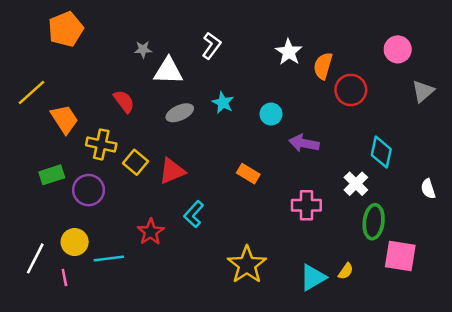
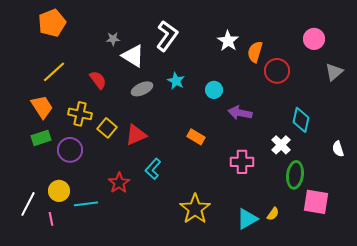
white L-shape: (211, 46) -> (167, 36), size x1.4
white triangle: (168, 71) -> (133, 56), turned 30
yellow line: (32, 92) -> (54, 72), moved
orange trapezoid: (64, 119) -> (42, 107), moved

